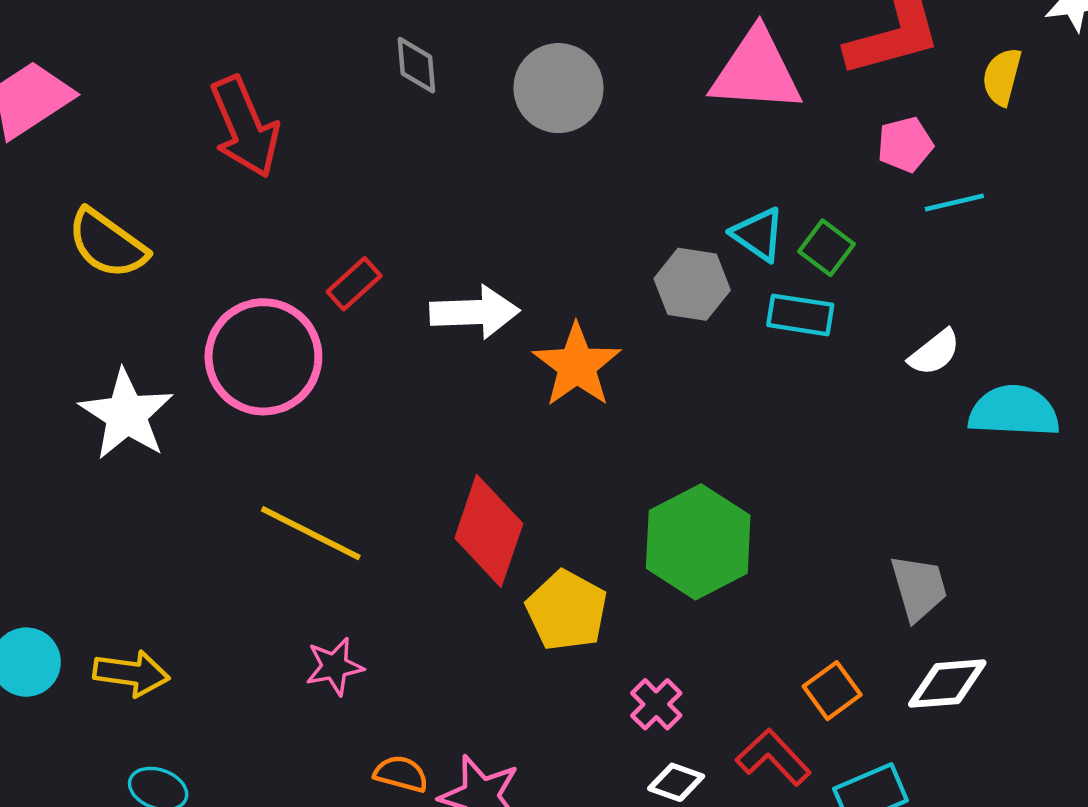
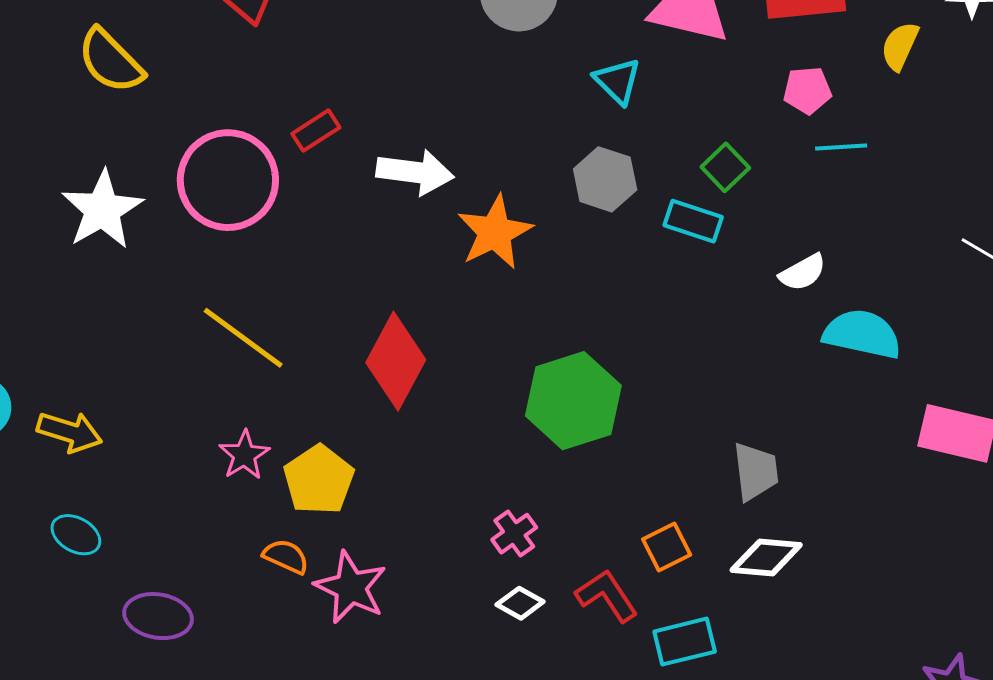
cyan triangle: (758, 234) -> (617, 81), moved
yellow pentagon: (567, 611) -> (319, 480), moved
pink star: (334, 666) -> (244, 455), turned -30

